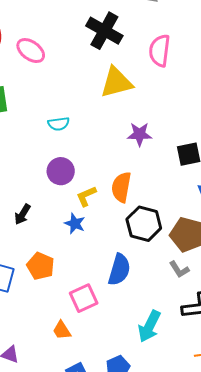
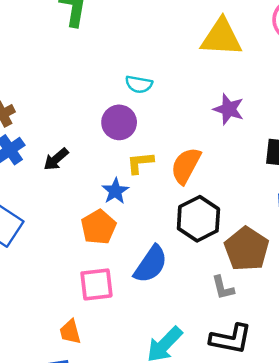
cyan semicircle: (59, 124) -> (139, 84), moved
orange pentagon: (41, 266) -> (99, 227), moved
orange trapezoid: (62, 330) -> (70, 332), moved

